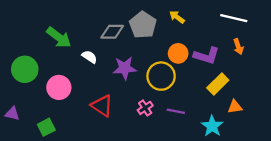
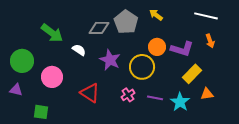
purple star: (125, 68) -> (110, 60), turned 30
purple triangle: (12, 114) -> (16, 90), moved
cyan star: (212, 126) -> (180, 102), moved
green square: (46, 127) -> (41, 112), turned 35

